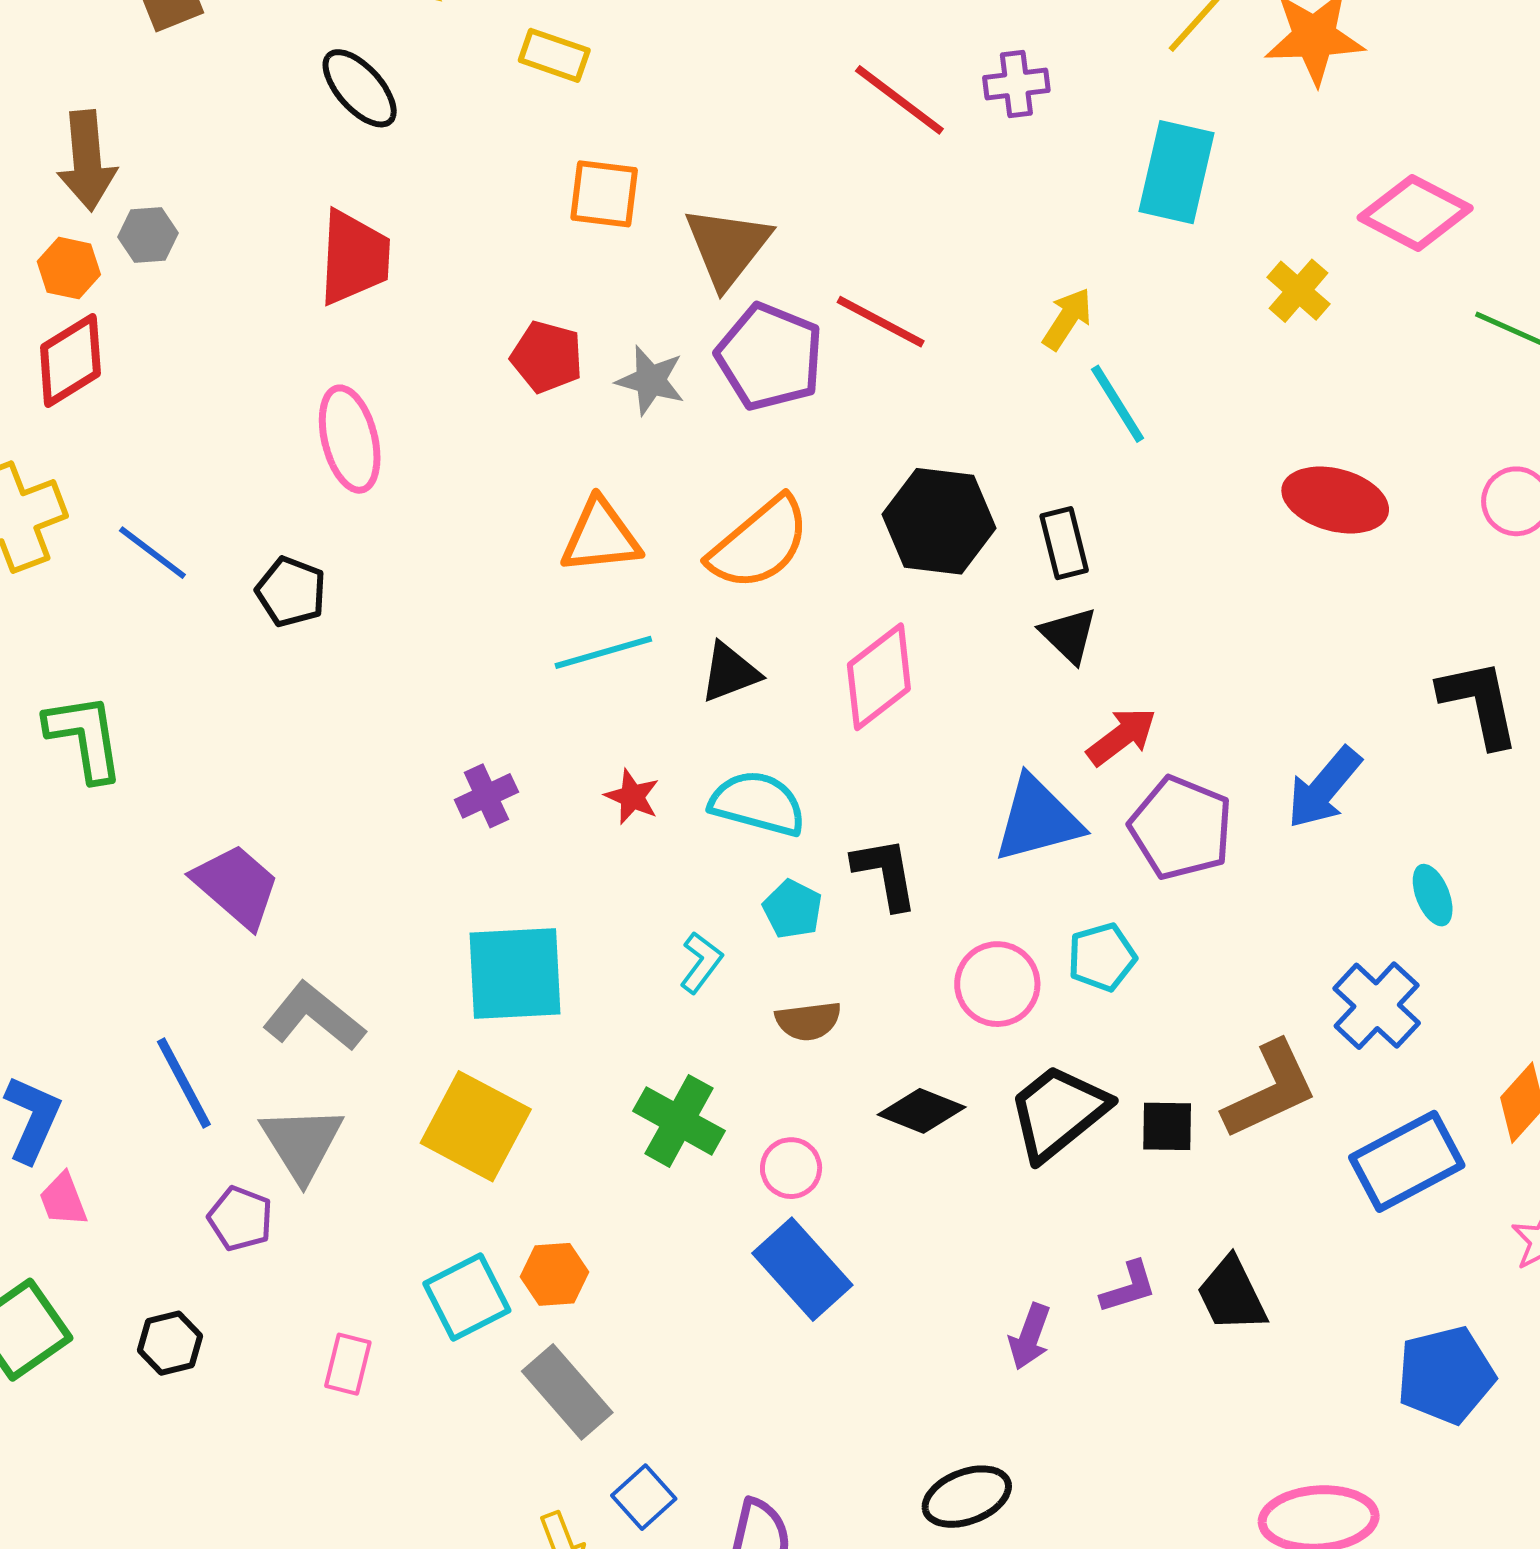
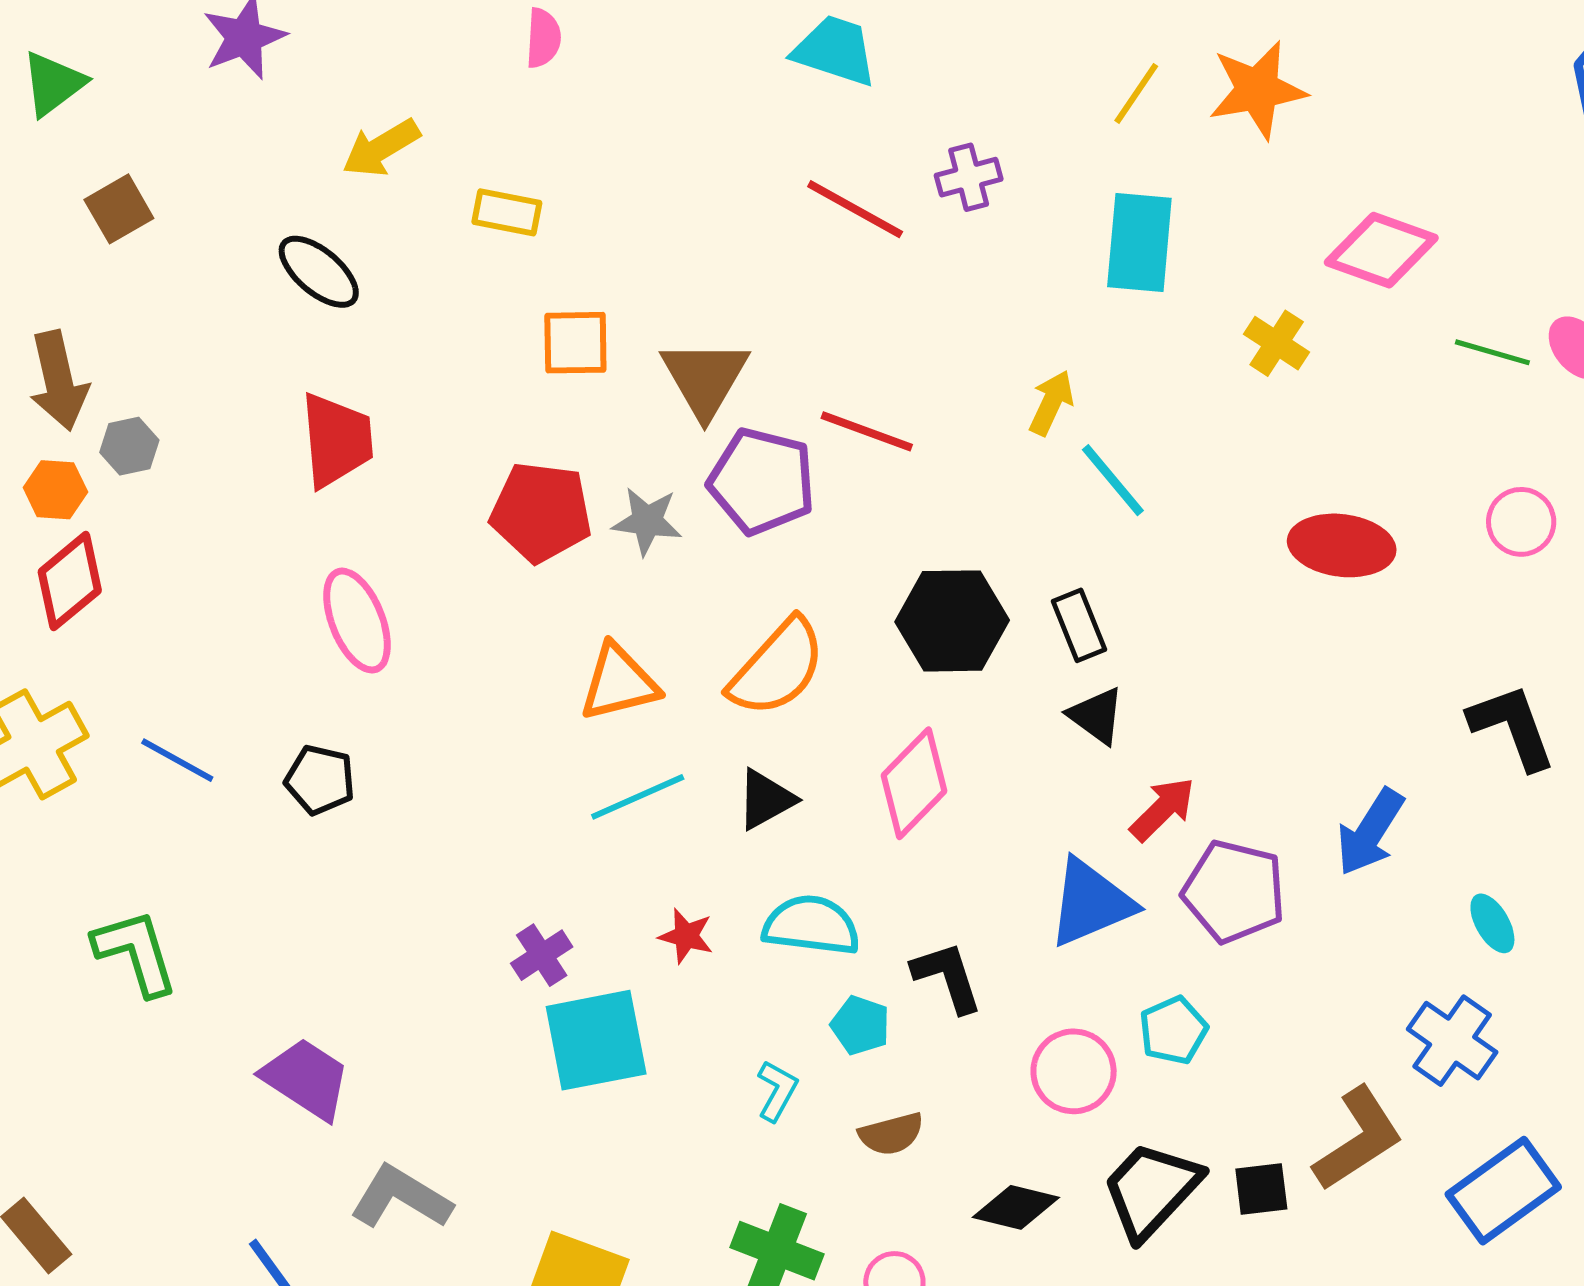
red pentagon: (547, 357) -> (541, 512), size x1.4
cyan square: (515, 974) -> (596, 1040), moved

